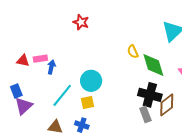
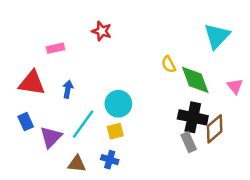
pink rectangle: (40, 59) -> (55, 48), moved
red triangle: (23, 61) -> (32, 83), size x1.6
purple triangle: (24, 106) -> (51, 137), moved

